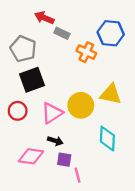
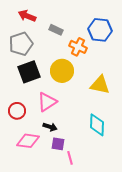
red arrow: (44, 18) -> (27, 16), moved
gray pentagon: (23, 49) -> (21, 44), turned 30
yellow circle: (81, 105) -> (62, 71), moved
red circle: (18, 111) -> (17, 111), moved

